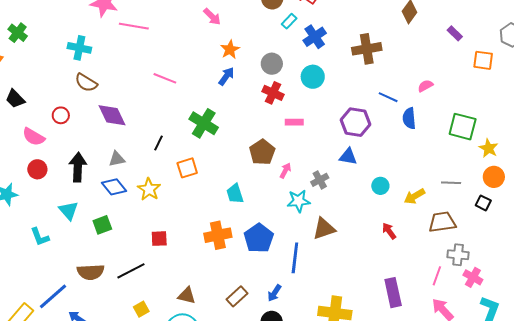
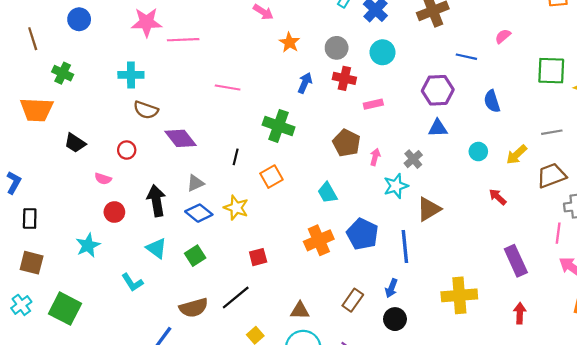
blue arrow: (226, 76) -> (305, 83), moved
blue semicircle: (409, 118) -> (492, 101), moved
pink semicircle: (34, 137) -> (103, 179), size x0.7

